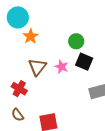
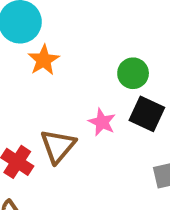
brown triangle: (37, 67) -> (58, 146), moved

